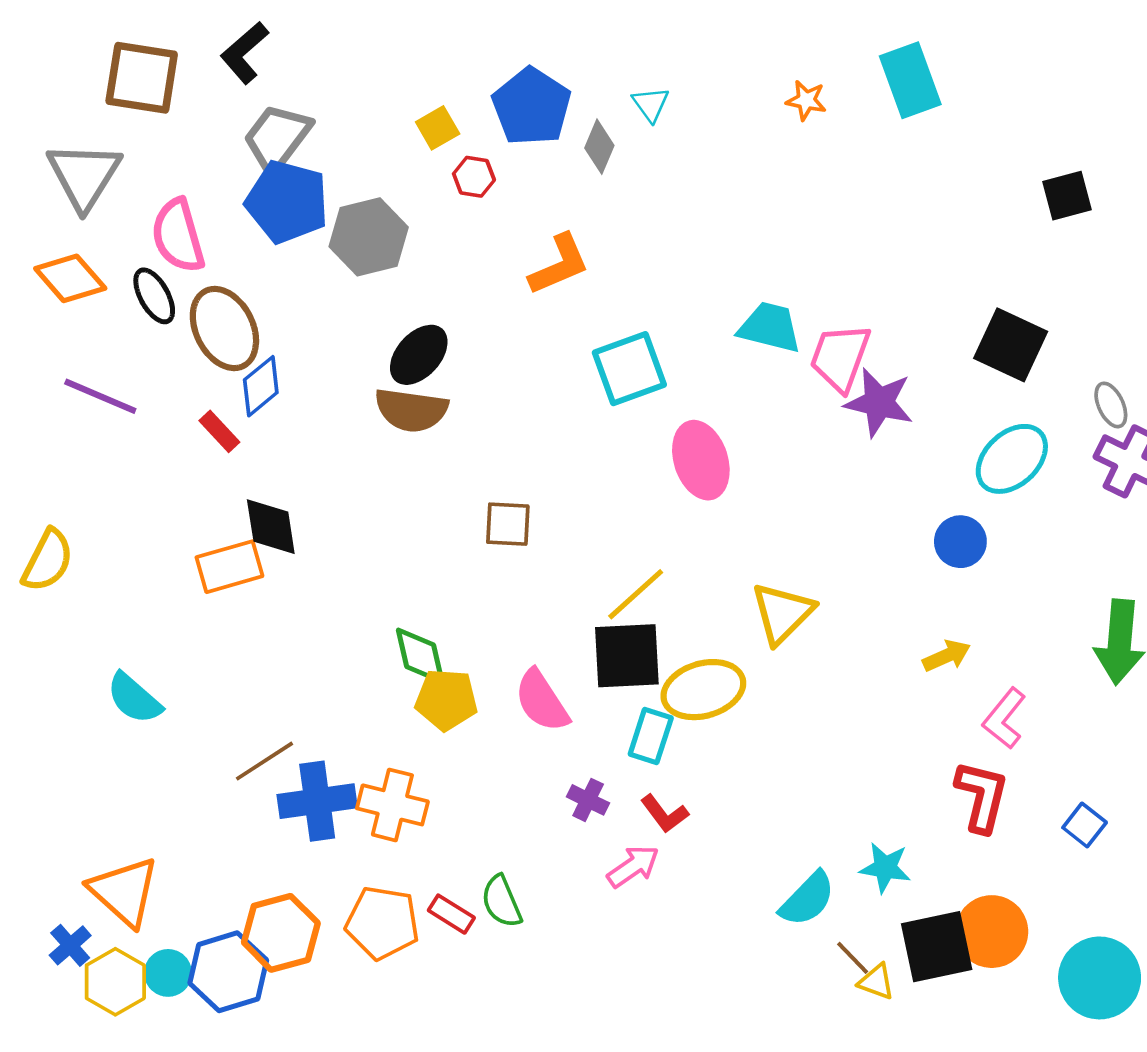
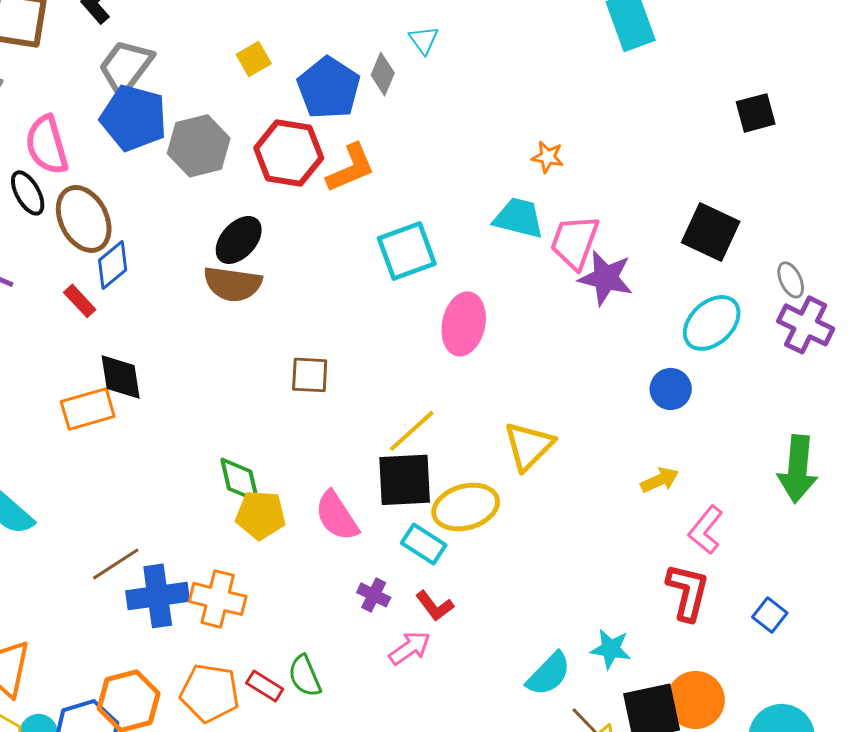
orange star: (806, 100) -> (548, 157), moved
blue pentagon: (532, 107) -> (329, 88), moved
red hexagon: (474, 177) -> (289, 153), moved, size x2.0
pink ellipse: (701, 460) -> (464, 324), turned 30
cyan rectangle: (651, 736) -> (424, 544), turned -75

